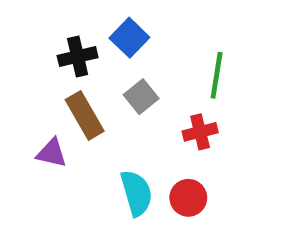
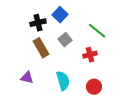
green line: (217, 75) -> (97, 31), turned -60
purple triangle: (52, 153) -> (27, 78), moved
red circle: (188, 198) -> (94, 87), moved

